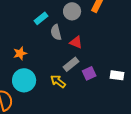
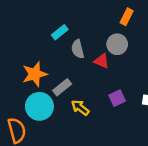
gray circle: (72, 11) -> (117, 44), moved
orange star: (20, 53) -> (35, 74), size x1.5
gray rectangle: (71, 64) -> (62, 87), moved

